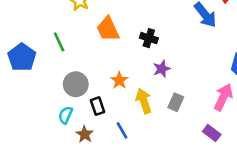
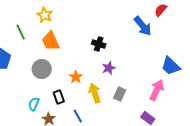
orange trapezoid: (108, 29) -> (51, 41), moved
green line: (59, 42) -> (21, 32), moved
gray circle: (76, 84) -> (42, 69), moved

